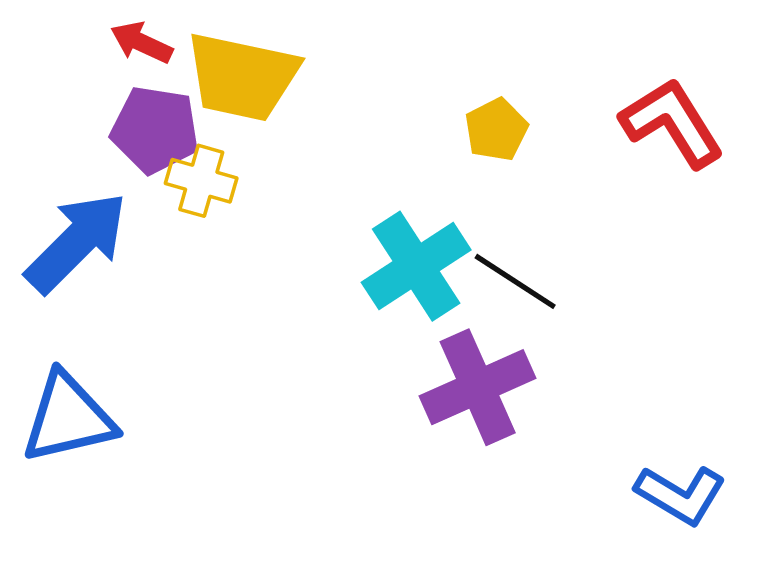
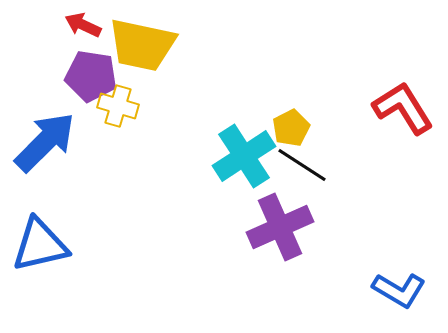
red L-shape: (672, 123) -> (403, 108), moved
yellow pentagon: (496, 130) -> (291, 128), moved

